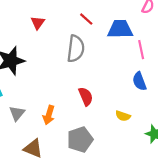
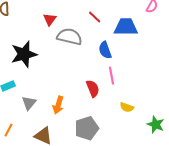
gray semicircle: (76, 49) -> (69, 37), moved, turned -85
pink line: (141, 50) -> (112, 76), moved
blue semicircle: (139, 81) -> (105, 50), moved

